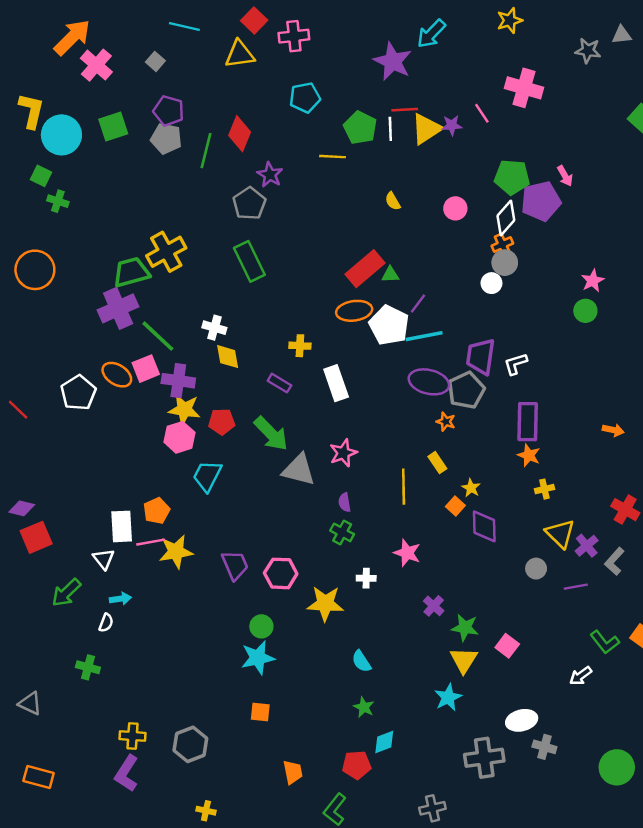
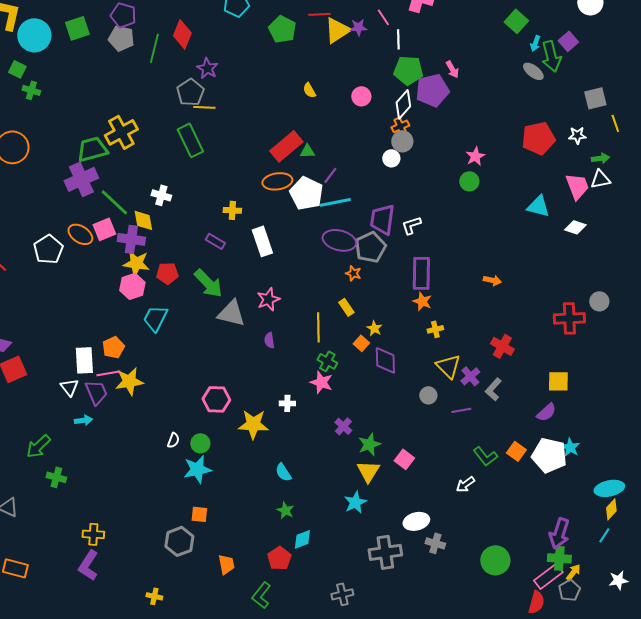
white line: (390, 129) -> (398, 39), moved
yellow line: (332, 157) -> (204, 107), moved
yellow diamond: (228, 357) -> (143, 220), moved
green cross: (342, 532) -> (327, 361), moved
purple trapezoid: (235, 565) -> (96, 392), moved
green arrow: (66, 593) -> (38, 446), moved
white semicircle: (106, 623) -> (173, 440), moved
green star: (465, 628) -> (369, 444), turned -30
gray hexagon: (190, 744) -> (179, 541), moved
red pentagon: (357, 765) -> (279, 558), turned -30

